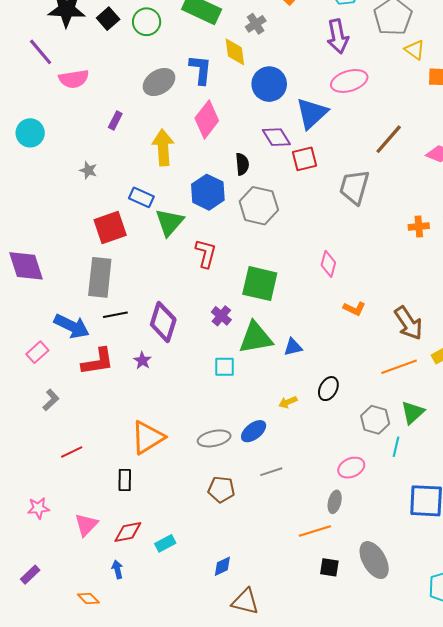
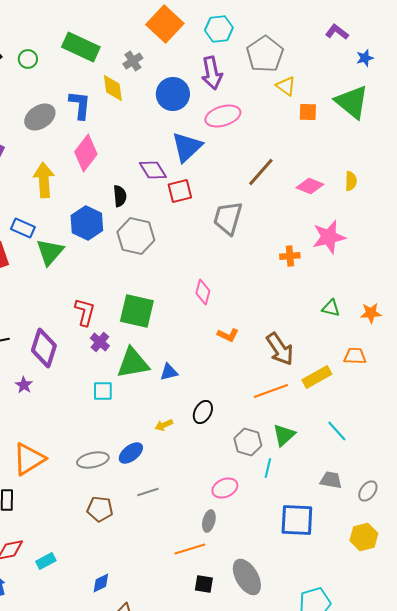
green circle: (147, 22) -> (28, 59), size x0.7
blue circle: (269, 84) -> (173, 94), moved
red L-shape: (206, 253) -> (85, 312), moved

